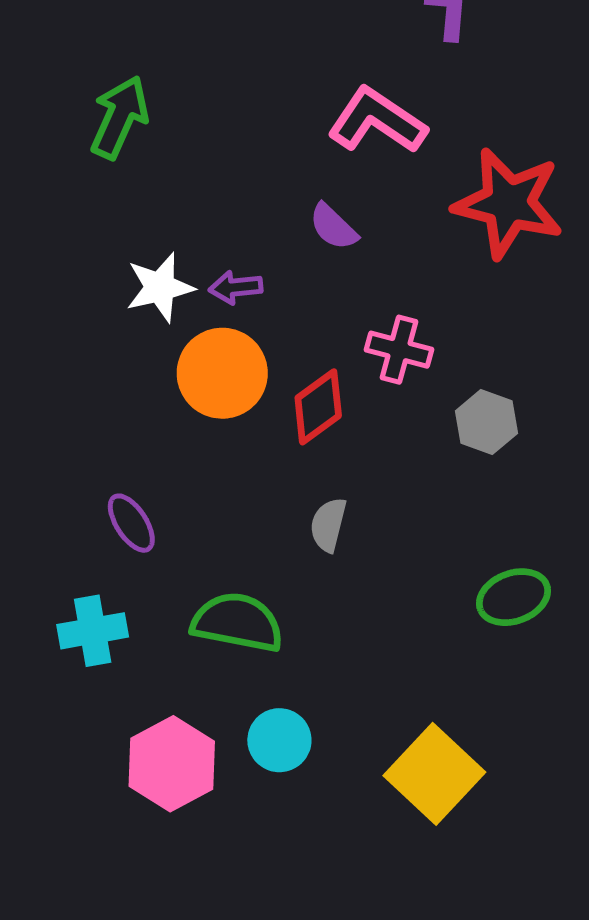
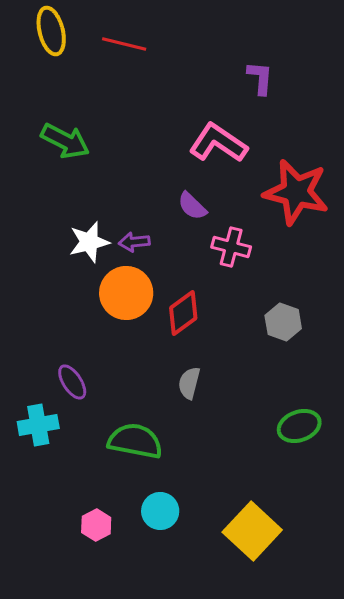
green arrow: (120, 117) -> (65, 141), turned 93
pink cross: (399, 350) -> (231, 247), moved
cyan cross: (93, 631) -> (38, 425), moved
pink hexagon: (172, 764) -> (96, 525), size x0.6

